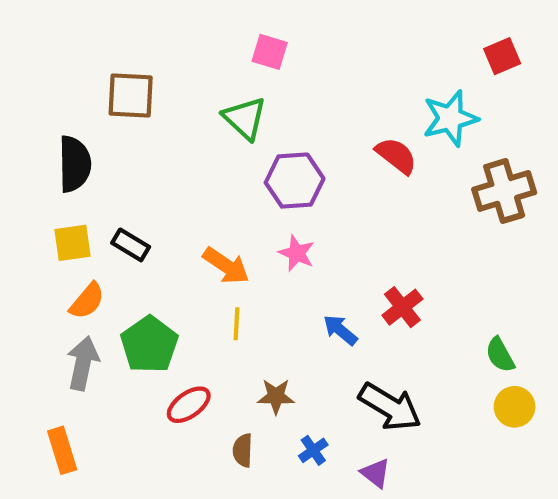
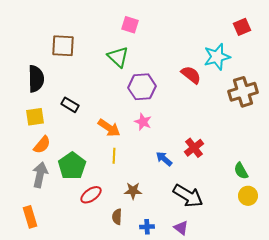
black rectangle: (131, 245) -> (70, 105), moved
blue cross: (313, 450) -> (147, 227), moved, turned 32

